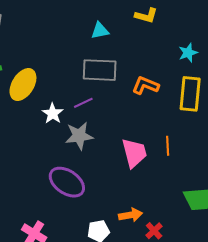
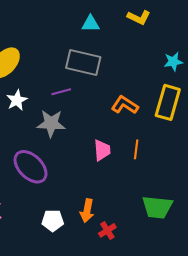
orange L-shape: (145, 85) -> (125, 105), moved
white star: (53, 113) -> (17, 100), moved
pink trapezoid: (134, 153) -> (102, 150), size x0.7
orange arrow: (130, 215) -> (87, 211), turned 100

